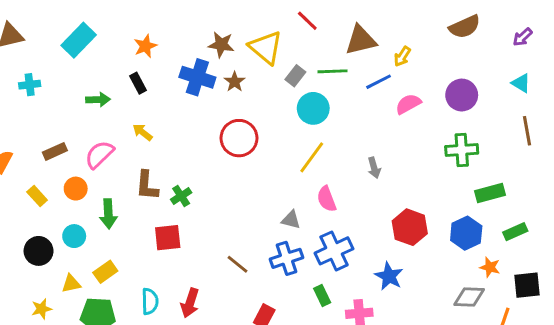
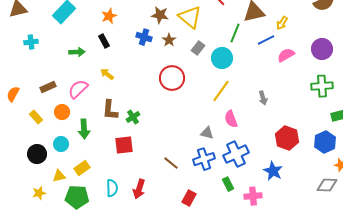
green line: (333, 71) -> (235, 33), turned -66
gray rectangle: (295, 76) -> (198, 48), moved
blue cross: (197, 77) -> (144, 37), size x0.7

